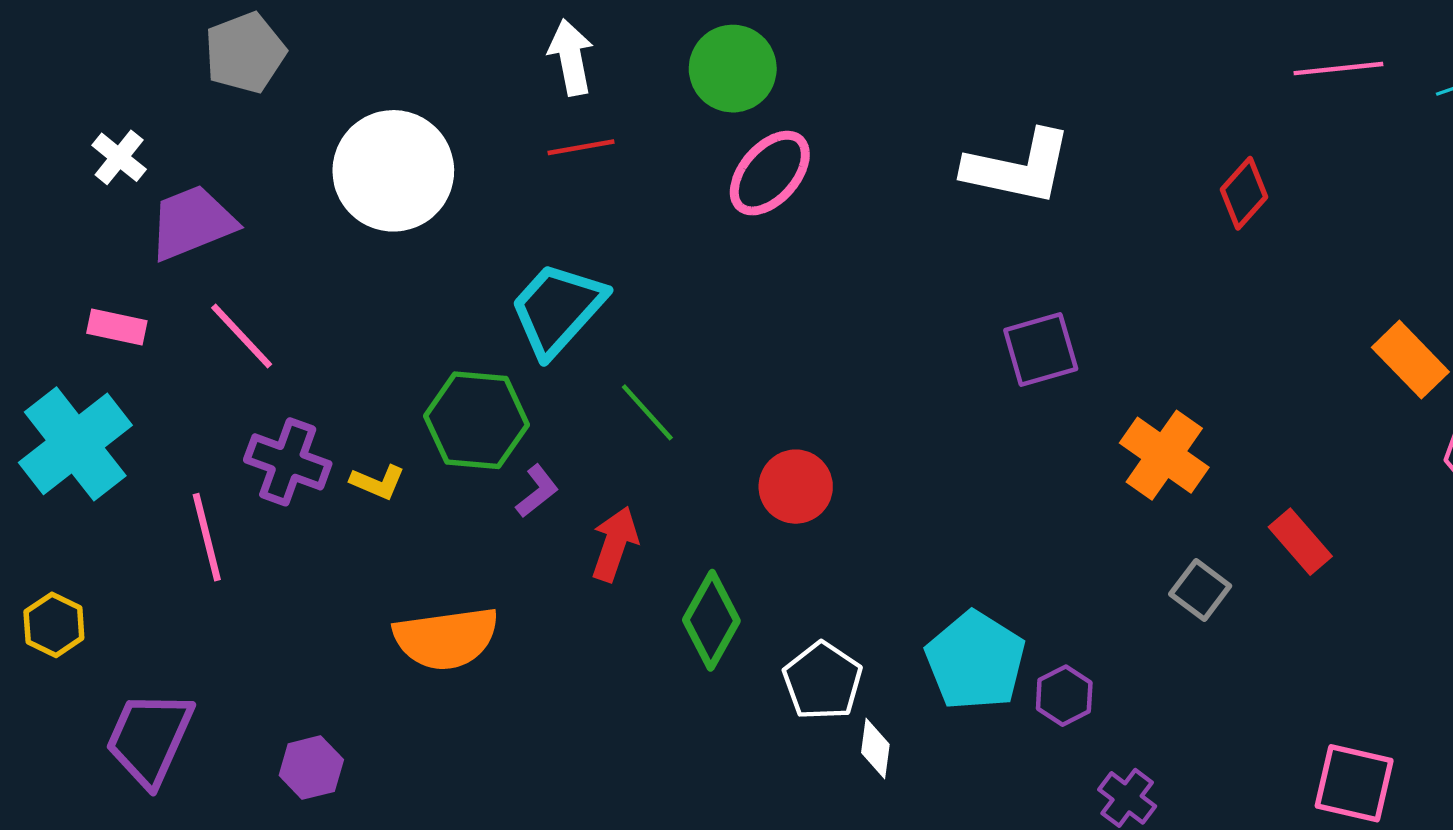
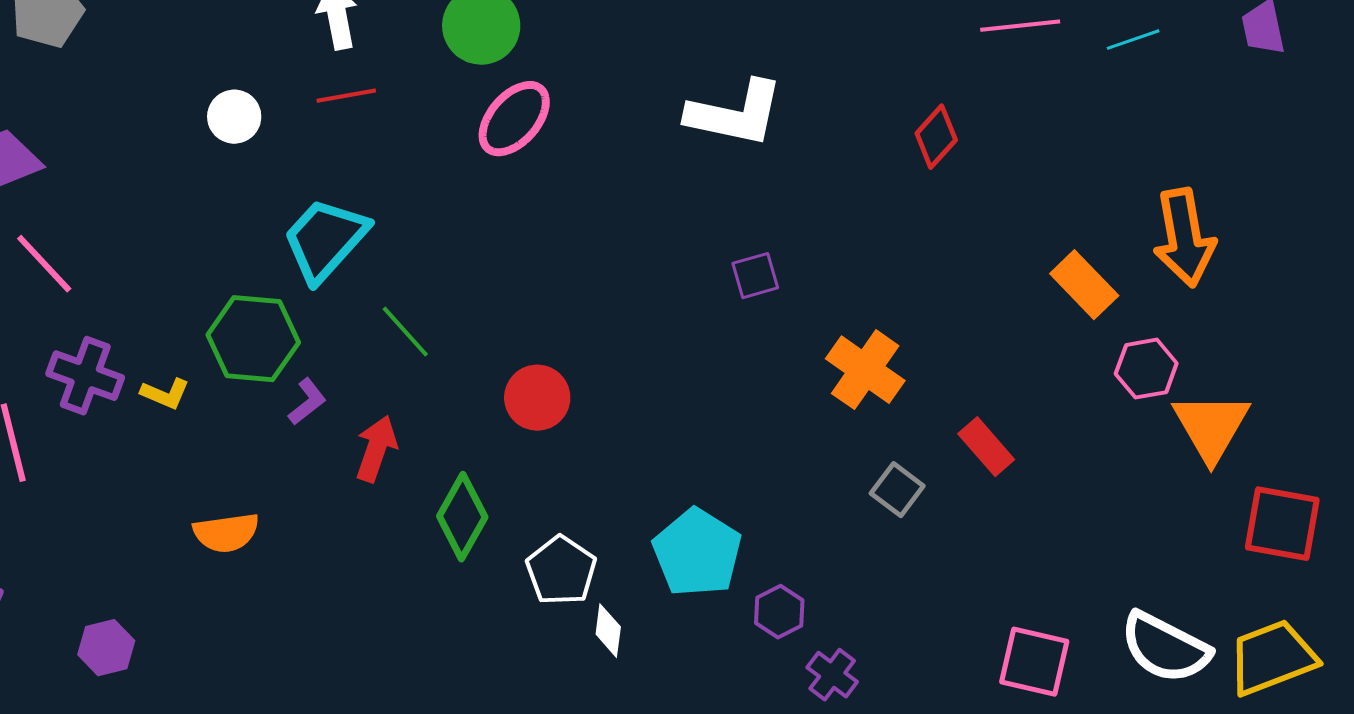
white circle: (393, 171) -> (234, 117), moved, size x0.5
purple square: (1041, 350) -> (755, 276), size x0.7
orange semicircle: (446, 638) -> (226, 533), size x0.7
purple hexagon: (1064, 696) -> (779, 612), moved

